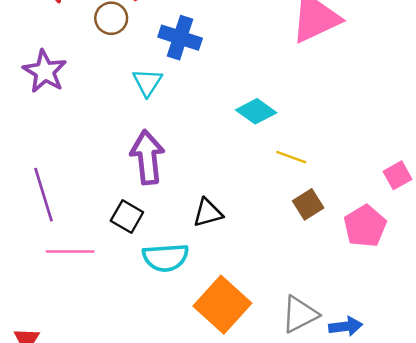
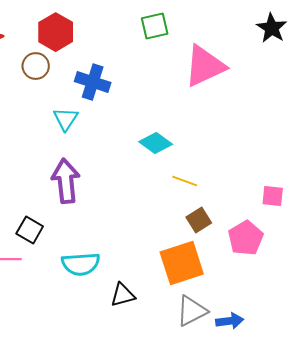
pink square: (398, 175) -> (273, 196), turned 35
black triangle: (208, 213) -> (123, 295), moved
black square: (127, 216) -> (30, 230), moved
orange square: (222, 305) -> (182, 263), moved, turned 30

